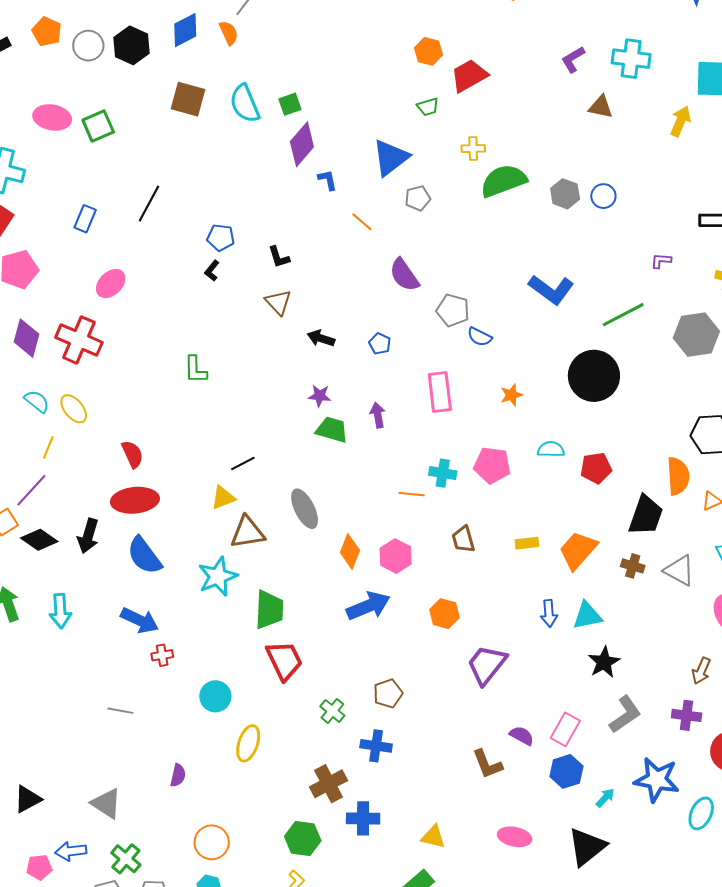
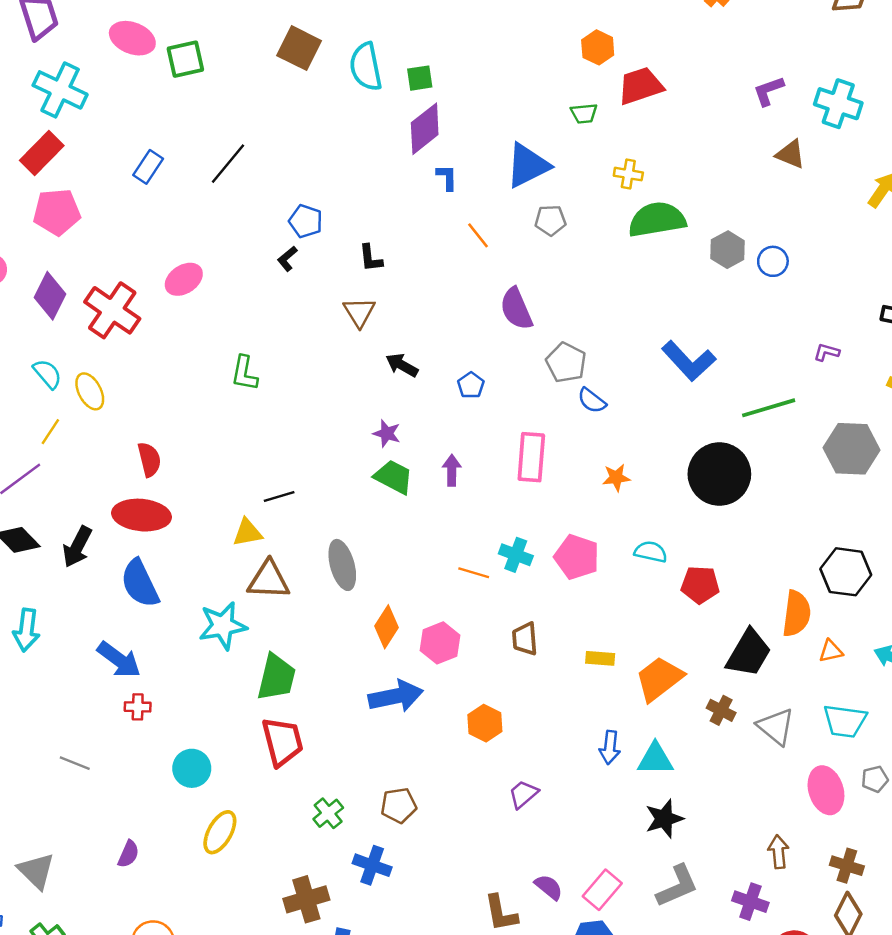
pink ellipse: (111, 284) -> (184, 279), moved
purple trapezoid: (487, 665) -> (523, 794), size x0.6
brown arrow: (701, 671) -> (778, 852), turned 140

